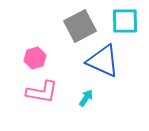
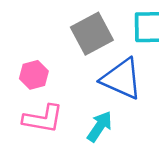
cyan arrow: (86, 98) -> (100, 126), size x1.4

